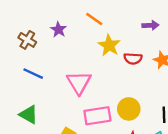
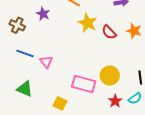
red semicircle: (133, 59) -> (109, 32), turned 49
pink triangle: (79, 83) -> (46, 62), moved, size x0.6
pink rectangle: (97, 116) -> (84, 84), turned 30

